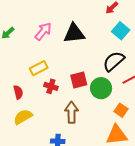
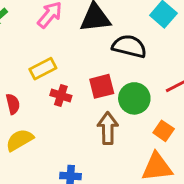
black semicircle: (114, 61) -> (129, 46), moved, turned 55
brown arrow: (72, 112) -> (108, 128), moved

